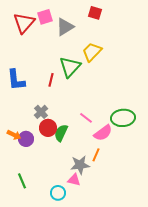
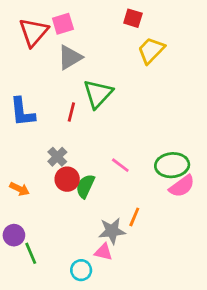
gray triangle: (65, 27) -> (70, 57), moved
yellow trapezoid: (92, 52) -> (151, 50), moved
pink semicircle: (103, 133) -> (182, 186), moved
purple circle: (26, 139) -> (14, 235), moved

